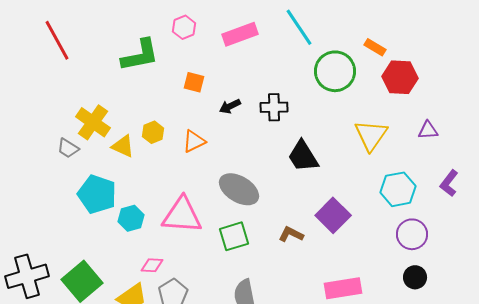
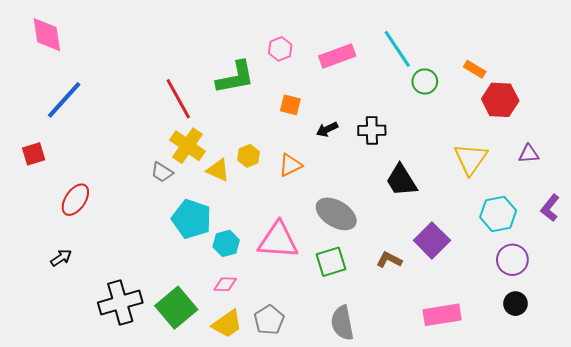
red line: (57, 40) -> (178, 99), moved
green circle: (335, 71) -> (425, 81), moved, size x0.6
pink diamond: (152, 265) -> (225, 284), moved

